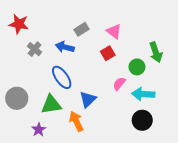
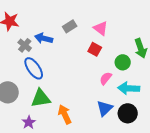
blue arrow: (65, 47) -> (44, 38), moved
red square: (108, 53) -> (95, 49), turned -32
blue ellipse: (62, 77) -> (34, 68), moved
blue triangle: (88, 99) -> (105, 108), moved

